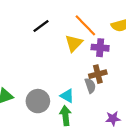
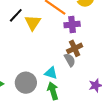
yellow triangle: (74, 43) -> (33, 23), moved

